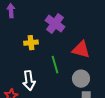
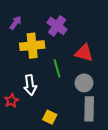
purple arrow: (11, 11) -> (16, 23), moved, turned 40
yellow cross: (31, 43) -> (32, 46), size x1.6

